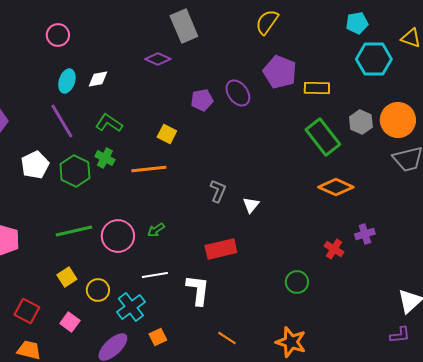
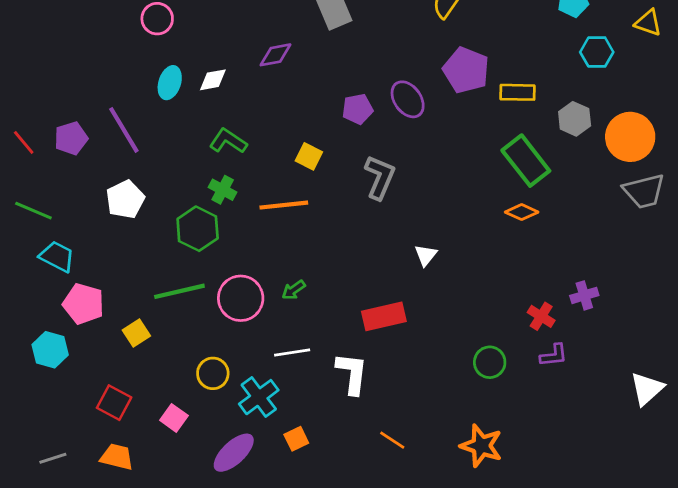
purple diamond: (158, 59) -> (275, 55), moved, turned -35
cyan hexagon: (374, 59) -> (597, 52), size x0.7
purple line: (62, 121) -> (124, 130), moved
gray hexagon: (361, 122) -> (575, 119), moved
green hexagon: (75, 171) -> (198, 229), moved
orange diamond: (336, 187) -> (522, 212), moved, size x0.7
gray L-shape: (218, 191) -> (380, 177), moved, size x1.4
yellow square: (67, 277) -> (136, 333), moved
purple L-shape: (400, 335) -> (554, 355), moved

